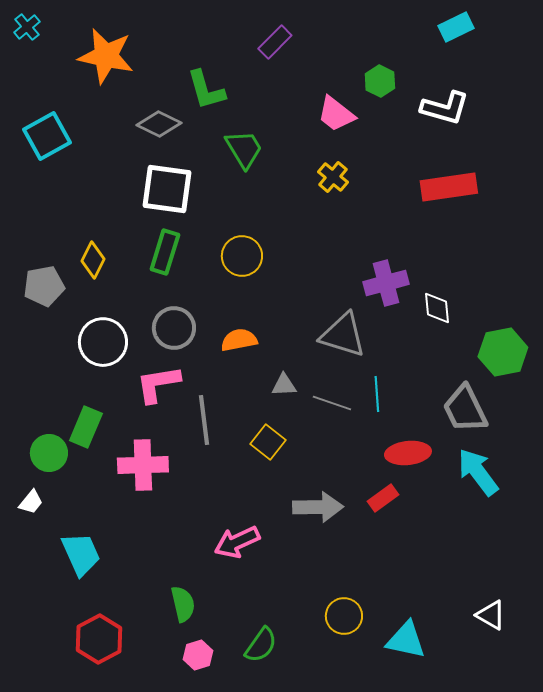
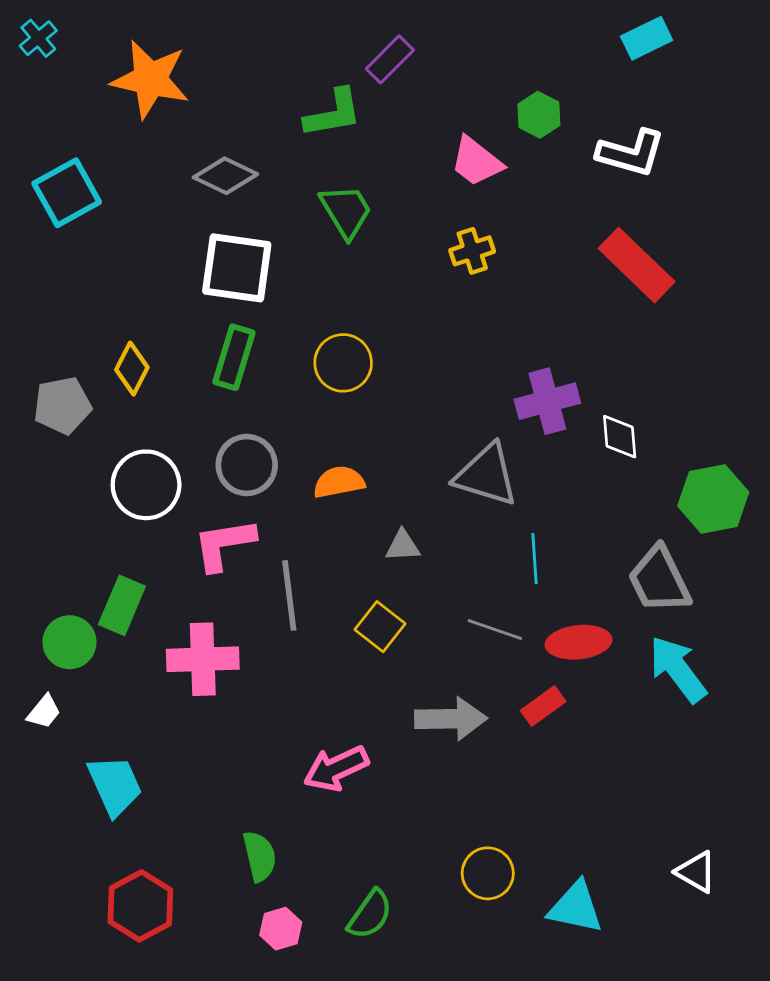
green L-shape: (206, 90) -> (333, 113), moved, turned -84
yellow cross: (333, 177) -> (472, 251), turned 32
red rectangle: (449, 187) -> (637, 265), turned 52
gray line: (332, 403) -> (495, 629), moved

